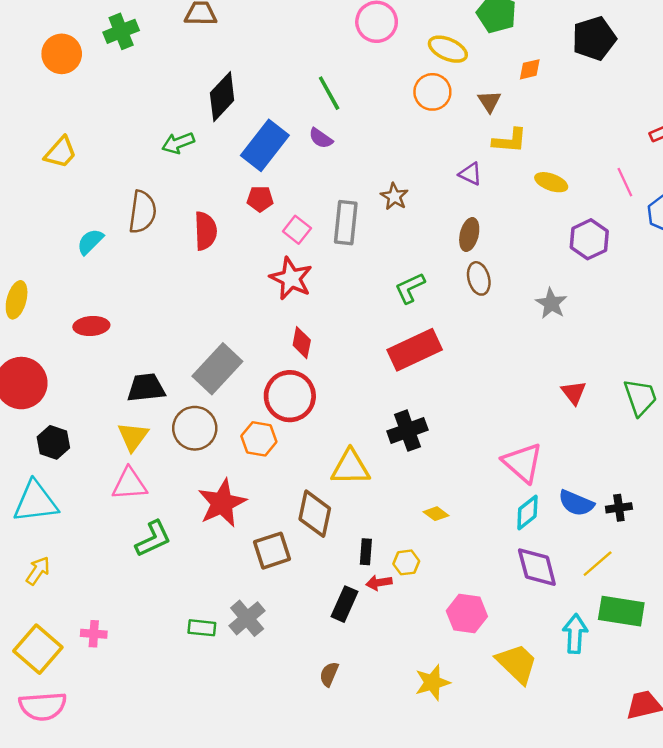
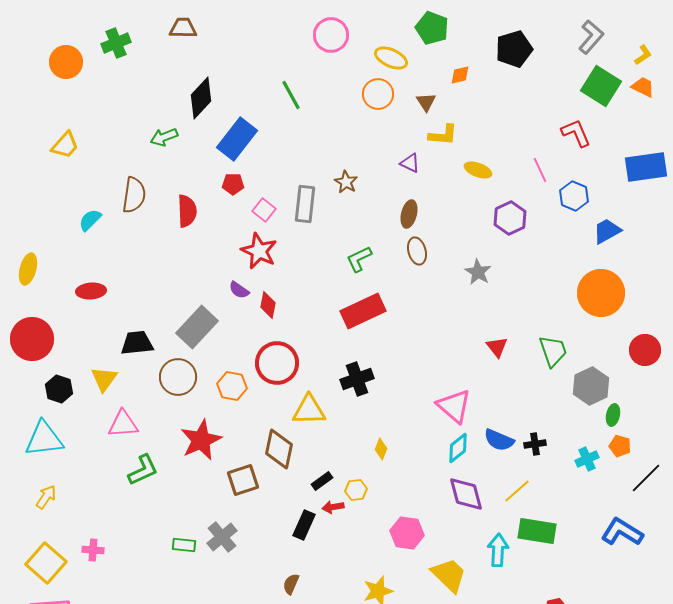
purple semicircle: (321, 138) -> (239, 290), moved
red circle: (290, 396) -> (277, 363), moved
yellow triangle: (133, 436) -> (104, 379), moved
yellow diamond: (436, 514) -> (381, 449), turned 75
black rectangle: (366, 552) -> (322, 481), turned 50

